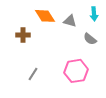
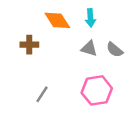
cyan arrow: (94, 14) -> (90, 18), moved
gray triangle: (70, 21) -> (89, 48), moved

